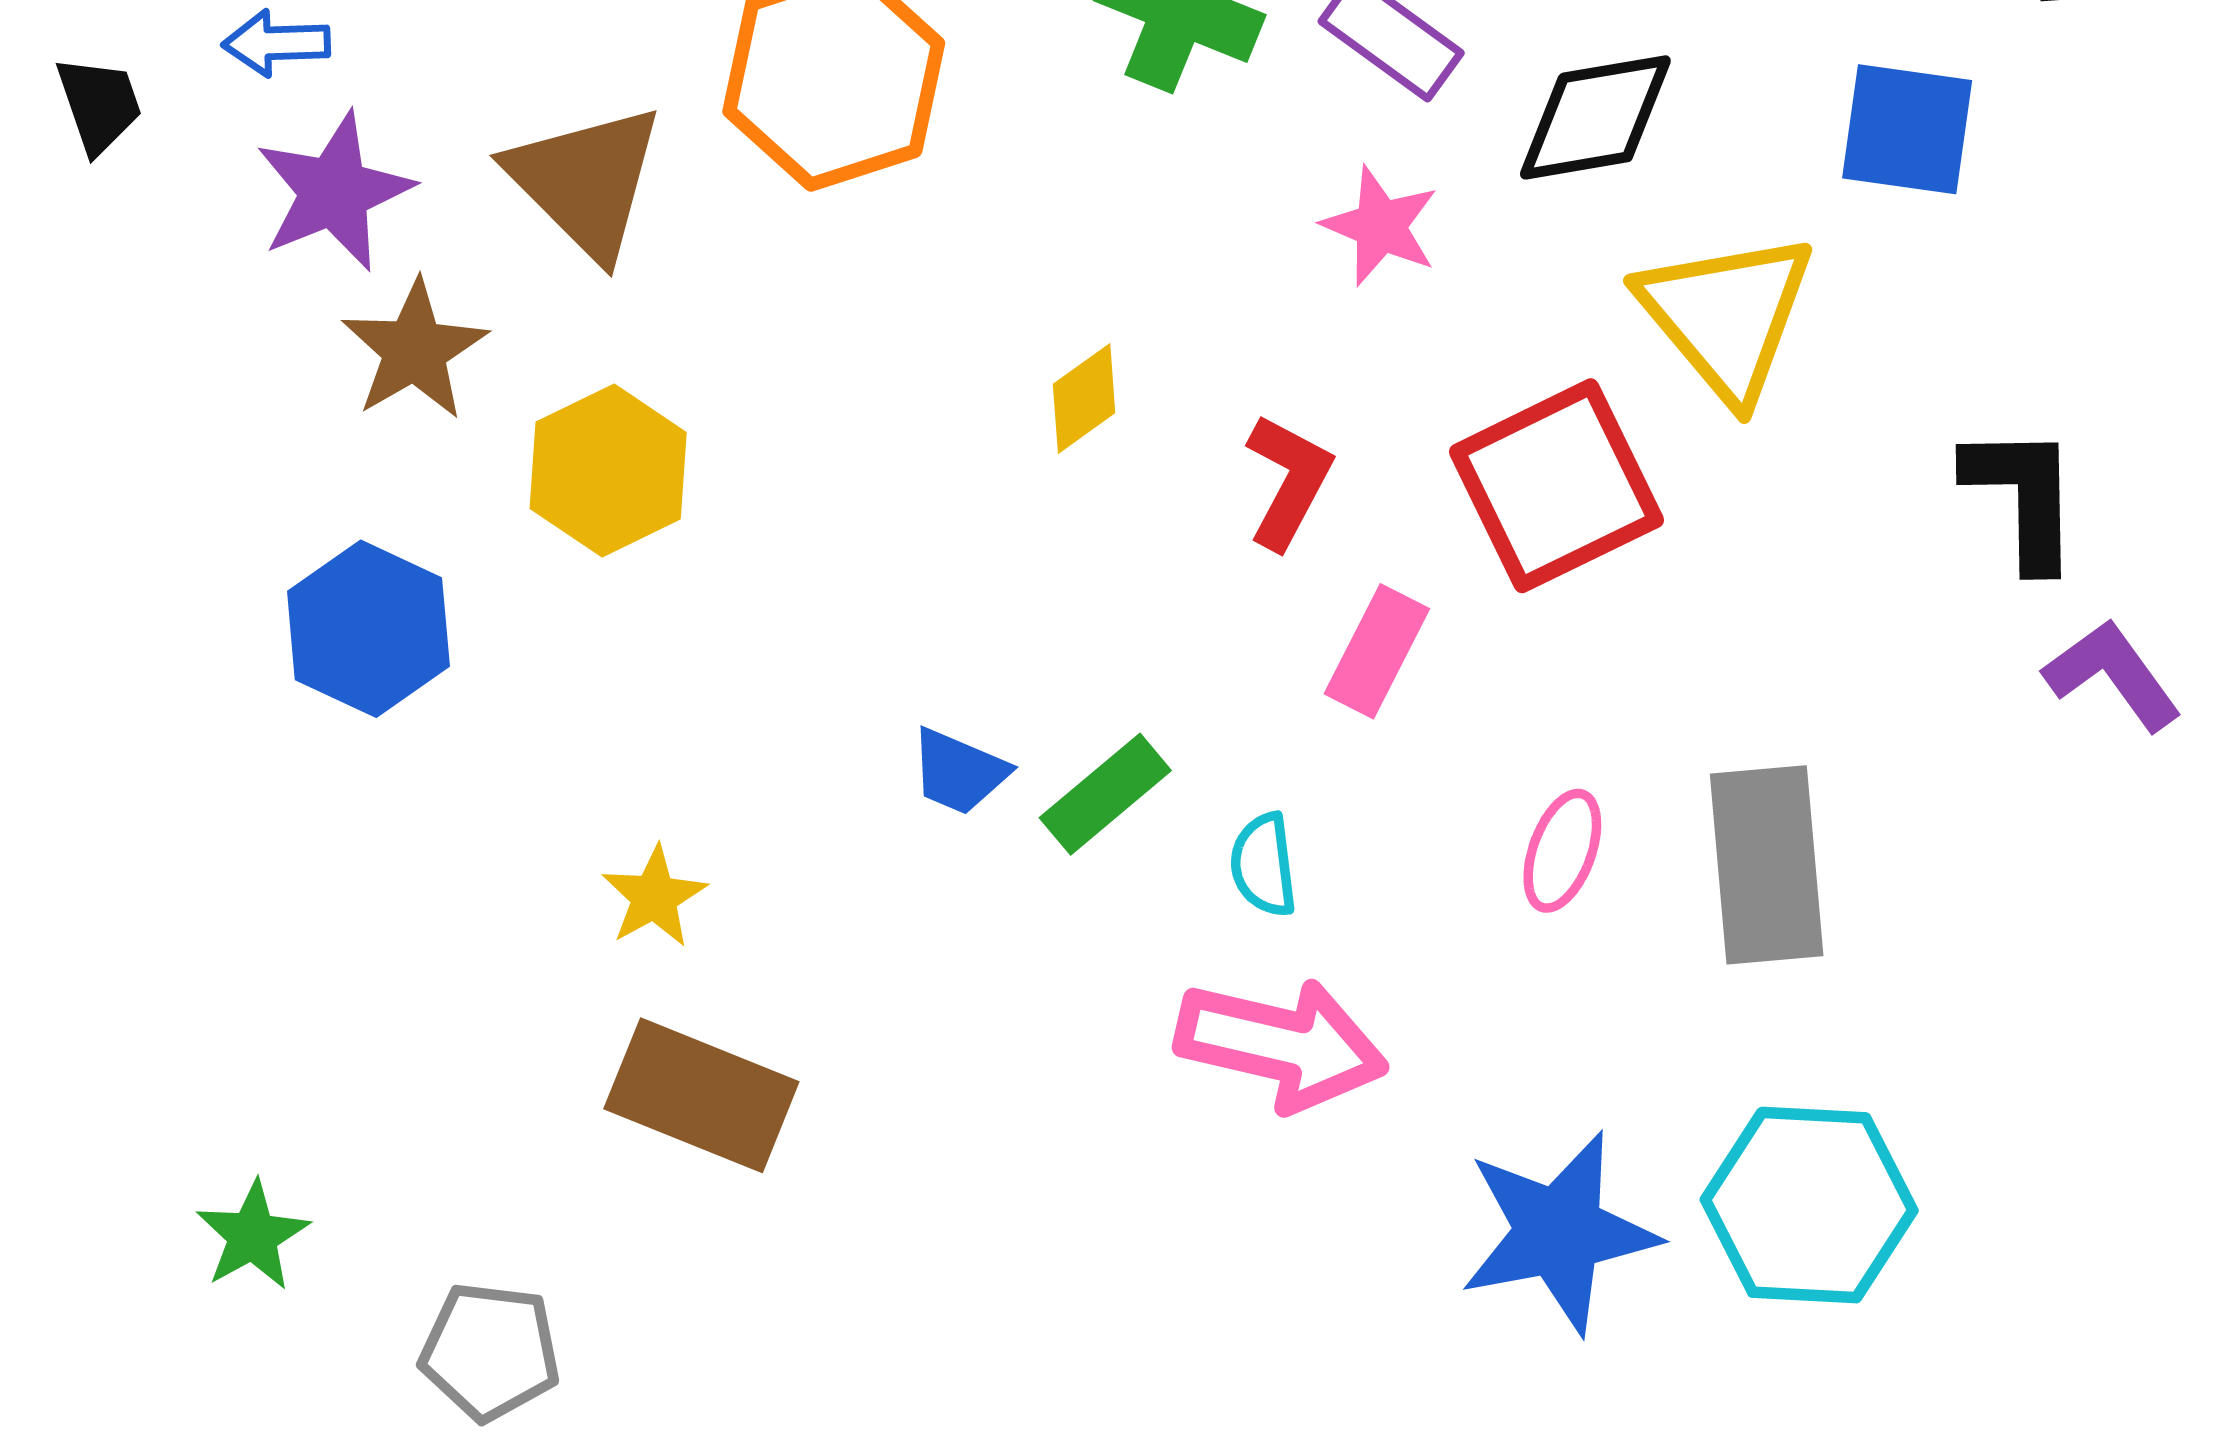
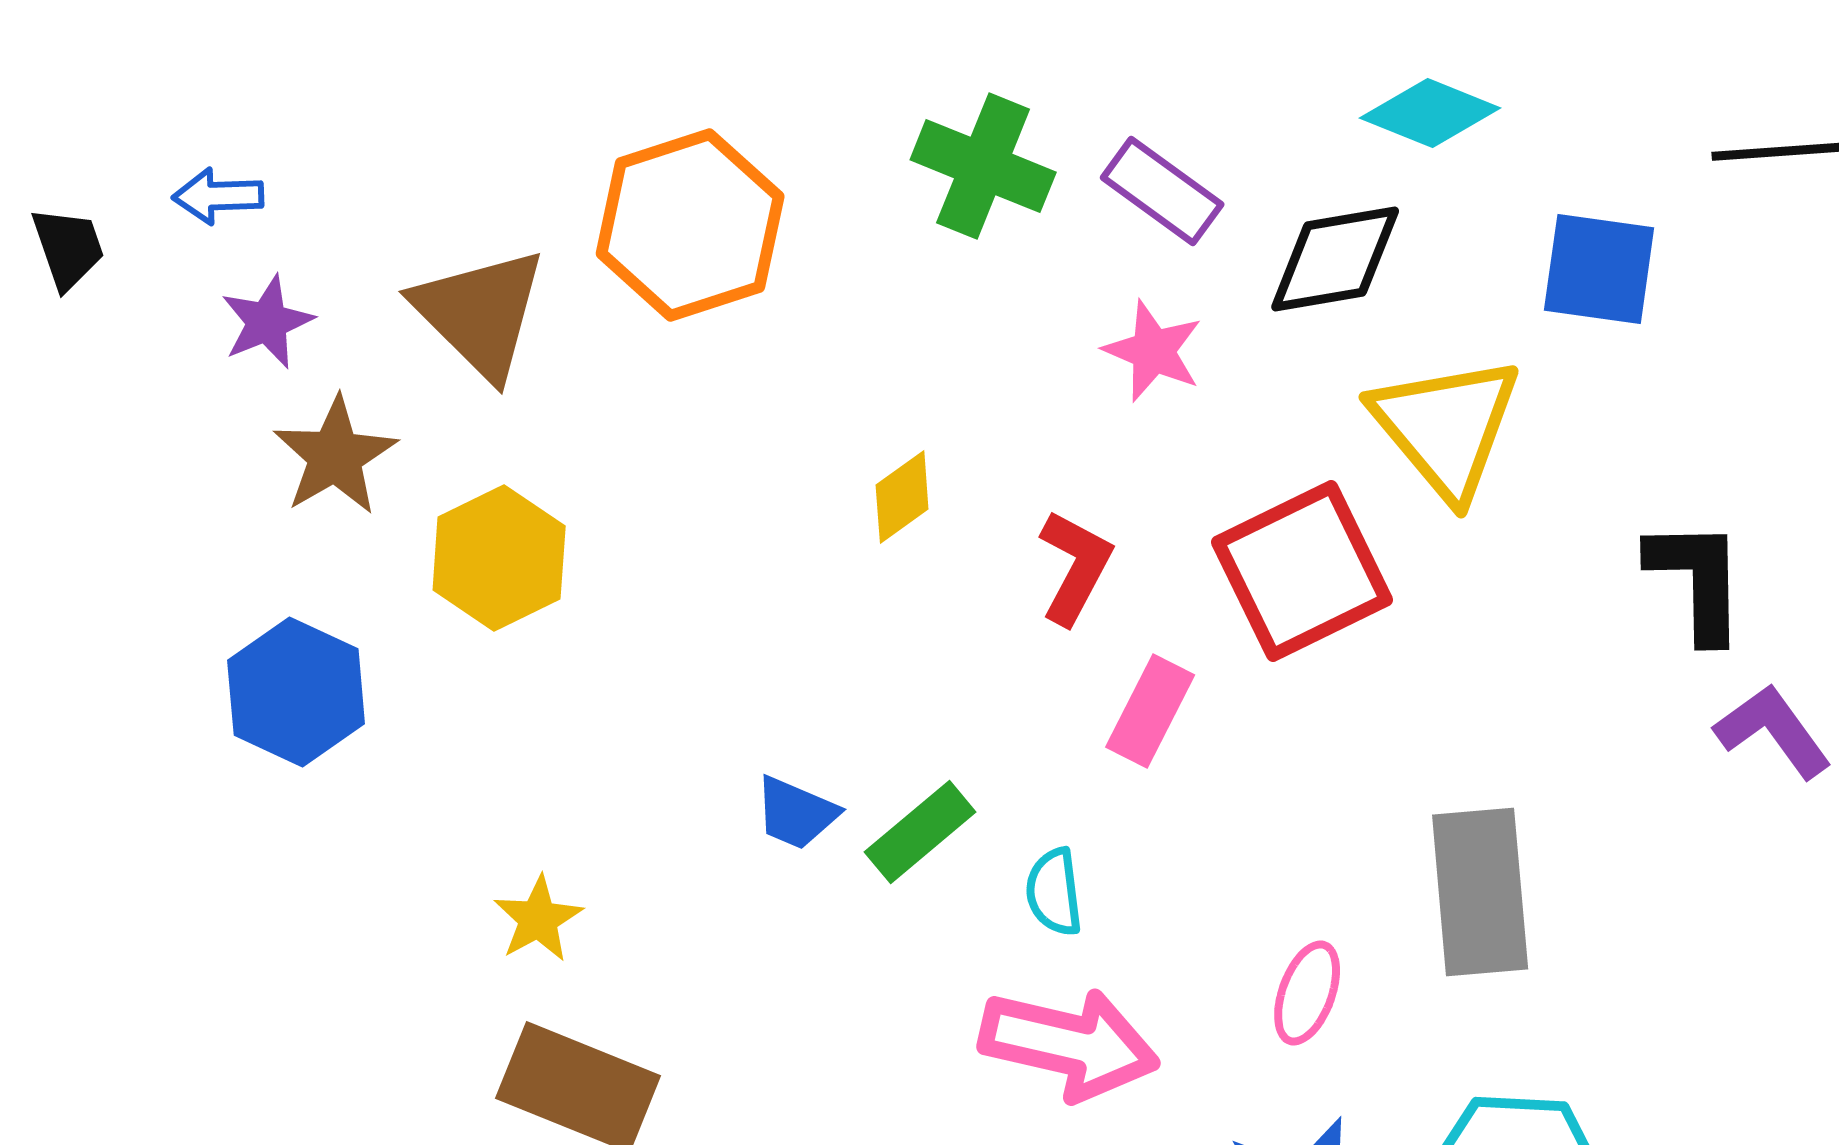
purple star: (334, 192) -> (267, 322), size x0.7
pink ellipse: (1562, 851) -> (1307, 993), moved

